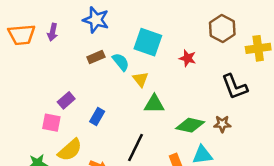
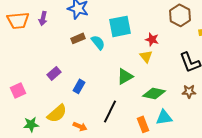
cyan square: (148, 42) -> (120, 26), turned -30
yellow triangle: (141, 79) -> (146, 56), moved
green triangle: (154, 104) -> (125, 76), turned -30
pink square: (51, 123) -> (18, 90), moved, turned -35
brown star: (222, 124) -> (189, 91), moved

